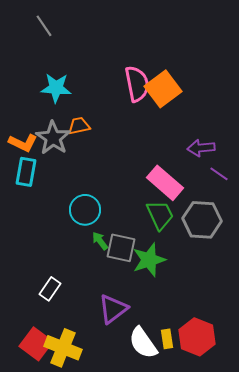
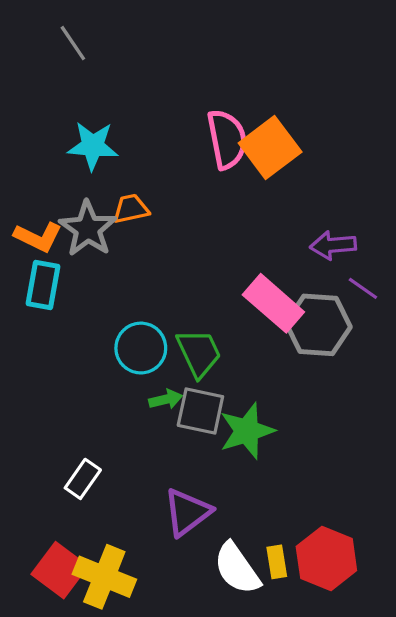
green trapezoid: (160, 215) -> (199, 353), moved
gray hexagon: (202, 220) -> (318, 325), moved
green arrow: (100, 241) -> (166, 399), turned 114

